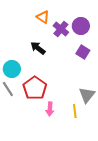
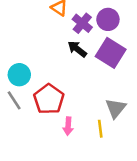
black arrow: (38, 48) -> (77, 49), moved
purple square: (83, 52) -> (111, 53), size x1.6

